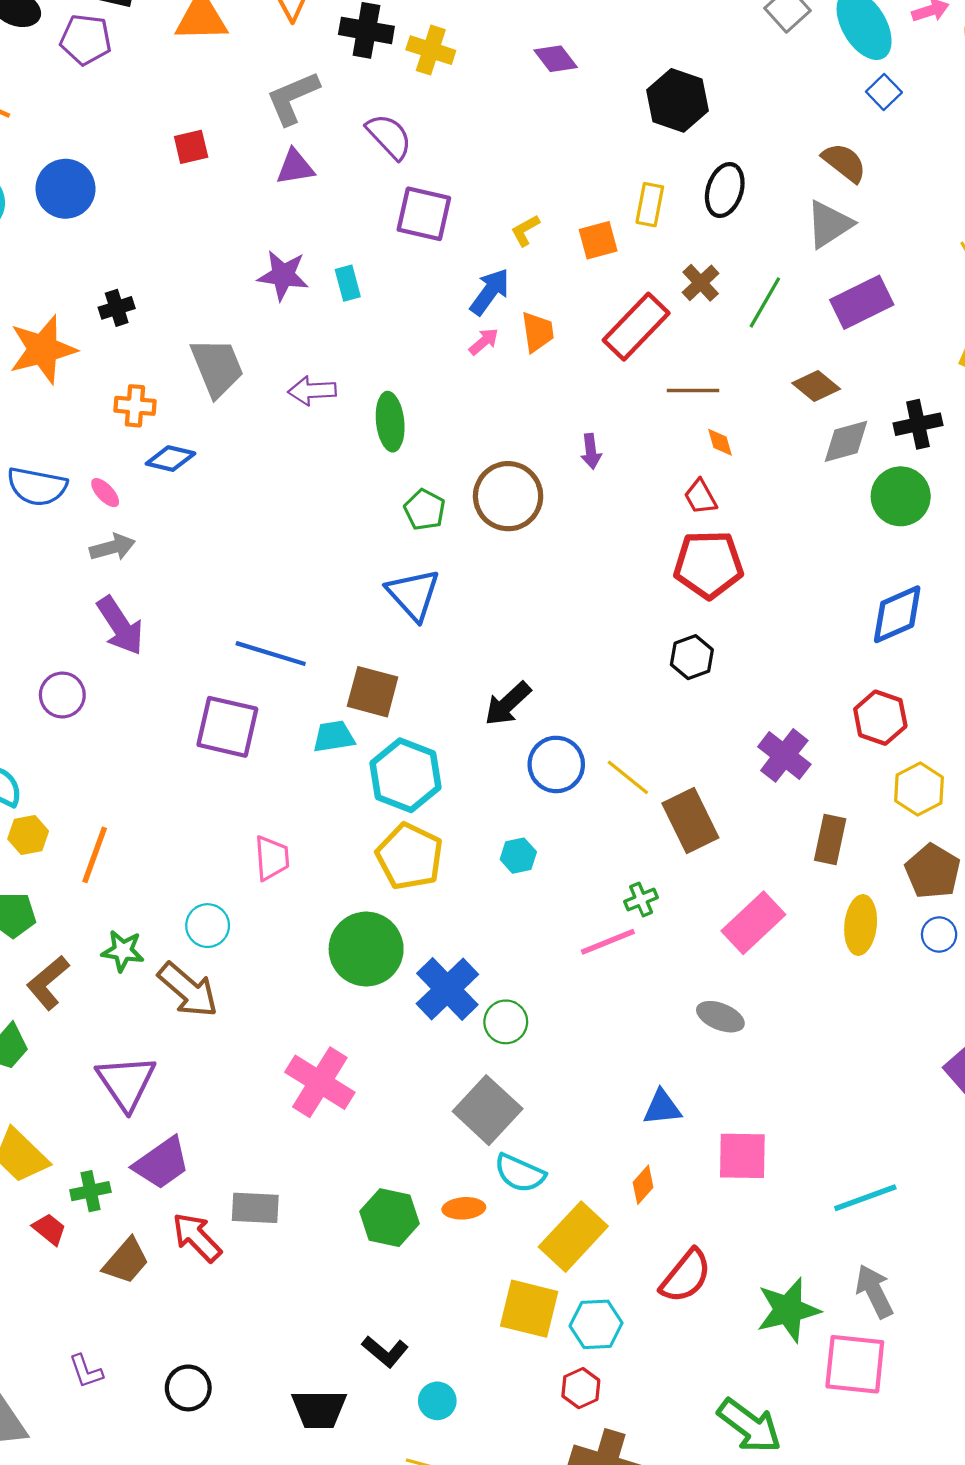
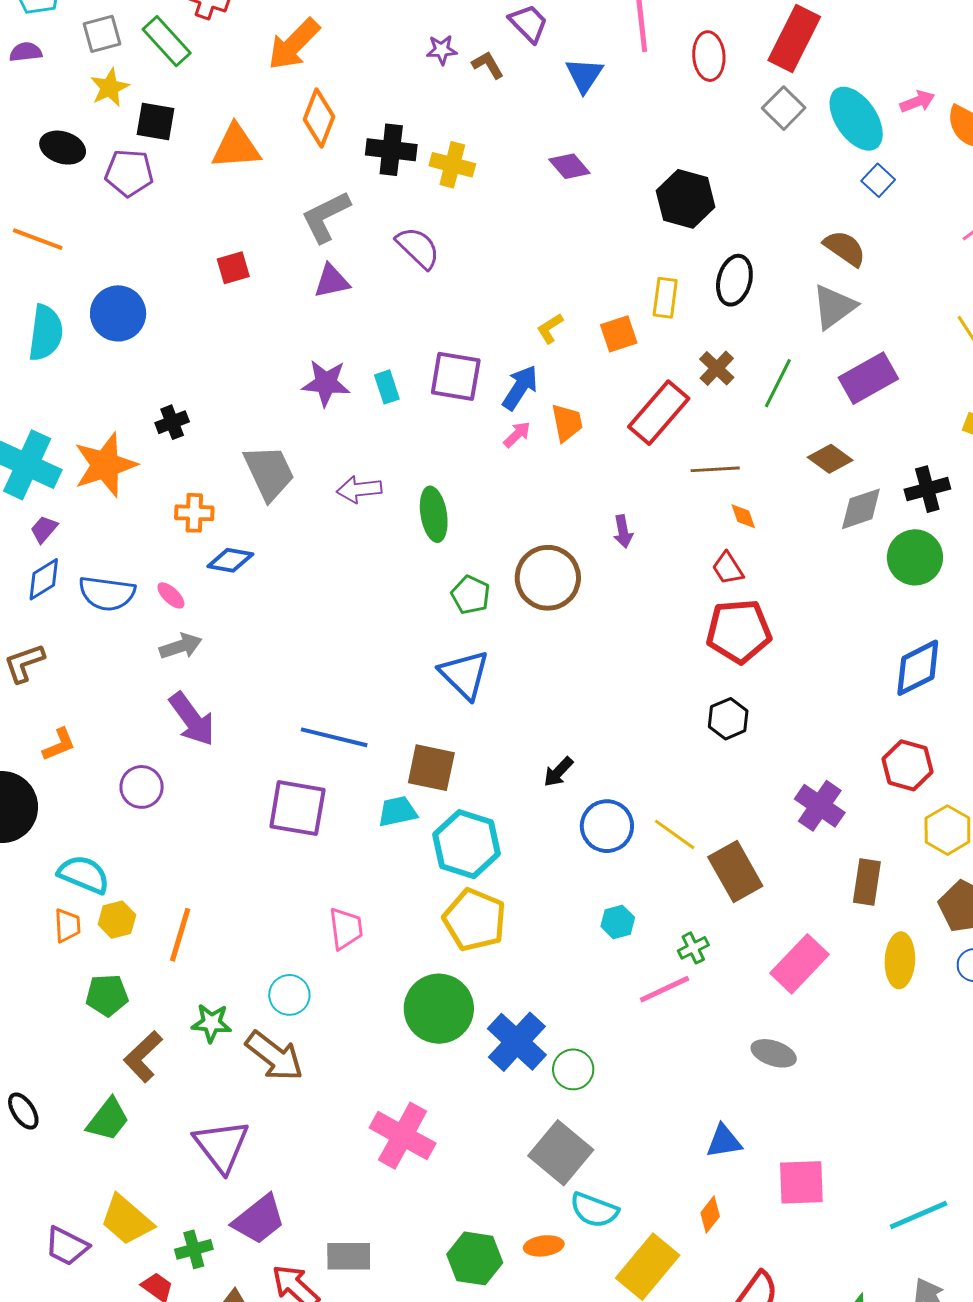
purple square: (424, 214) -> (456, 376), moved
black arrow: (508, 704) -> (558, 772), size x0.7
cyan hexagon: (518, 856) -> (618, 922), moved

